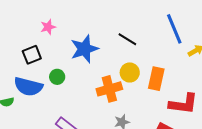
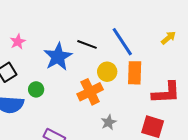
blue line: (174, 29) -> (122, 42), moved
black line: (127, 39) -> (87, 44), moved

